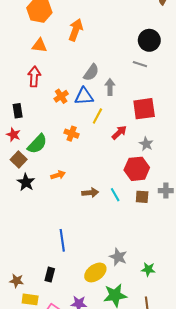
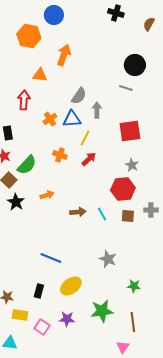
orange triangle: (39, 45) -> (40, 75), moved
red arrow: (119, 133) -> (89, 159), moved
blue line: (62, 240) -> (51, 258), turned -60
gray star: (118, 257) -> (108, 259), moved
yellow ellipse: (95, 272) -> (71, 286), moved

